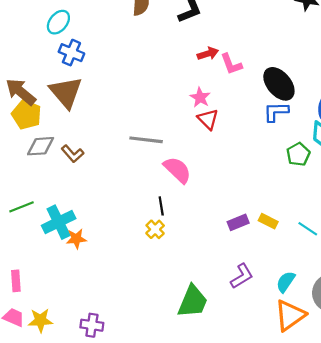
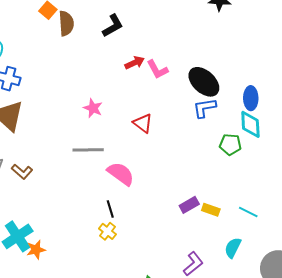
pink star: (200, 97) -> (93, 108), moved
green pentagon: (298, 154) -> (230, 144), turned -30
purple rectangle: (238, 222) -> (189, 205), moved
cyan semicircle: (286, 282) -> (233, 248), moved

